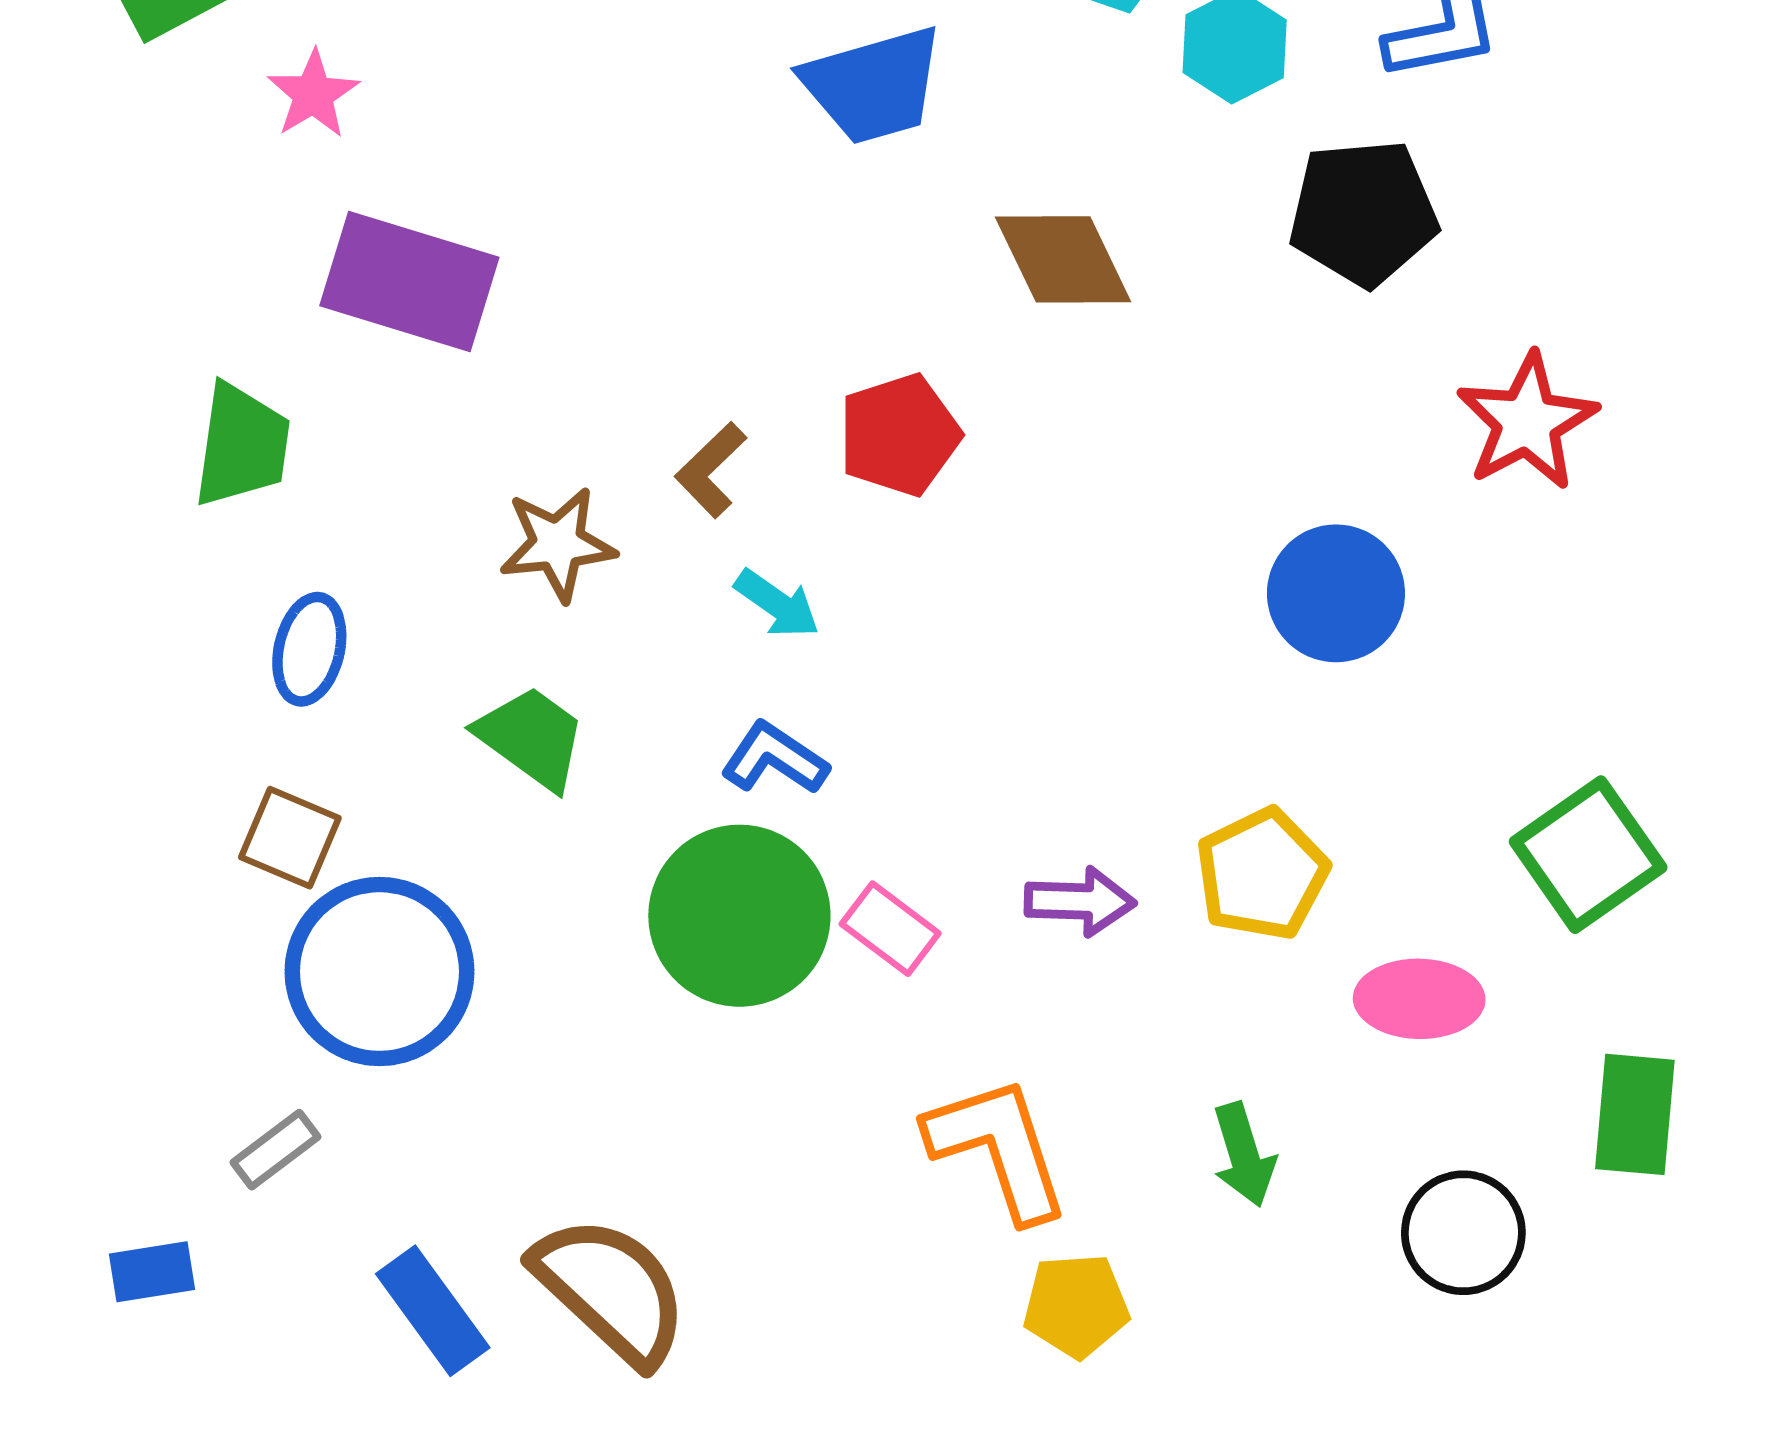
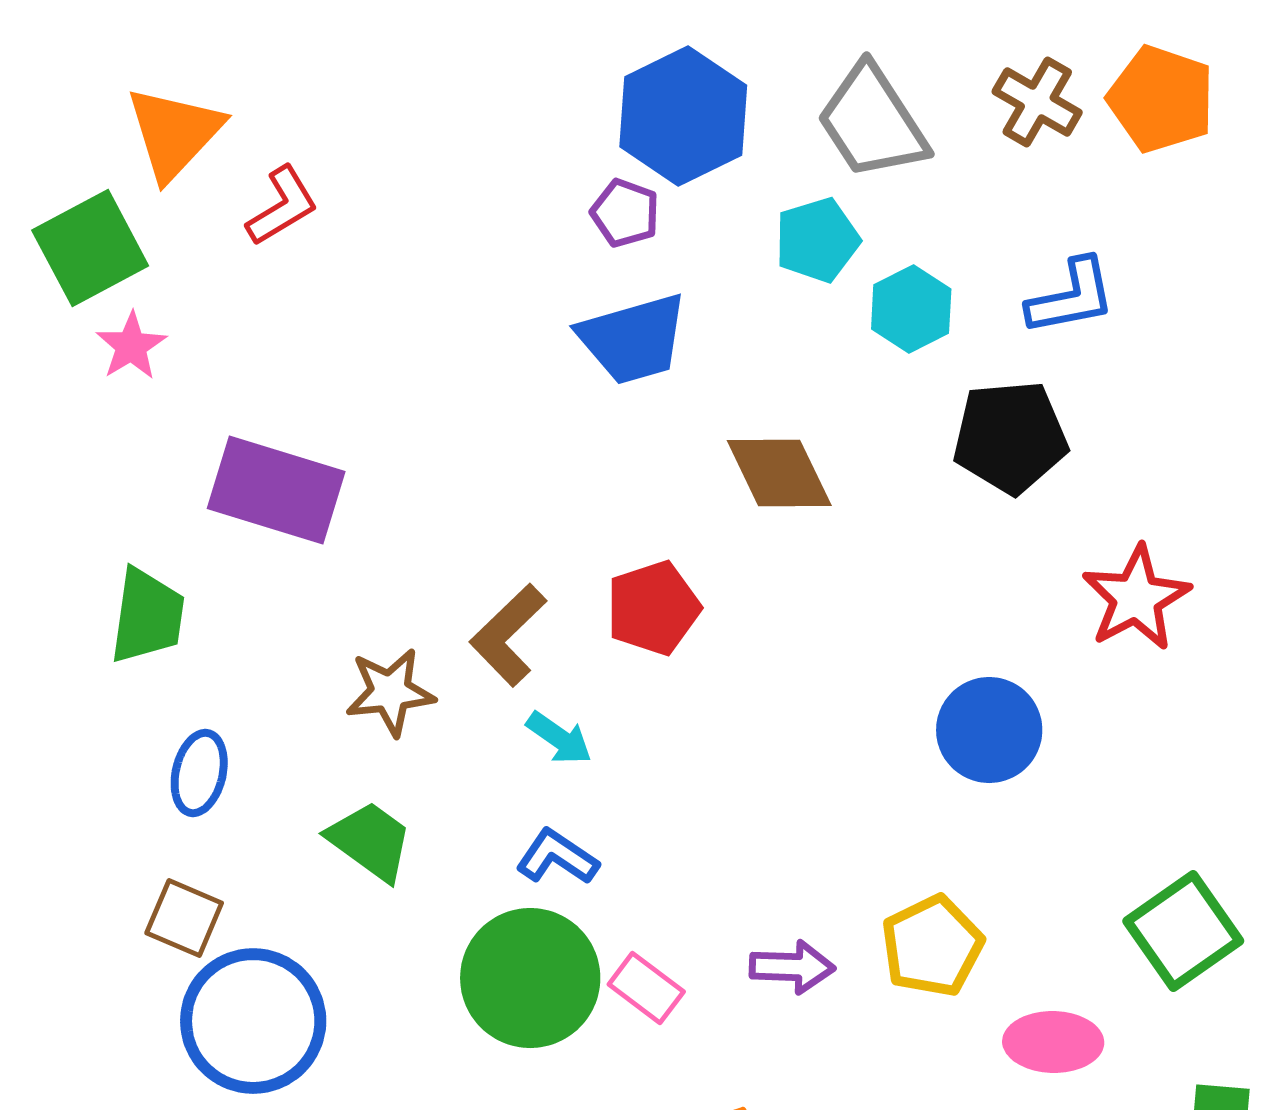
pink star: (313, 94) -> (131, 346), moved
brown L-shape: (711, 470) -> (508, 635), size x1.4

